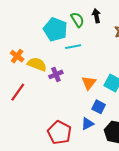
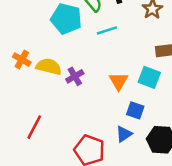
cyan line: (73, 47) -> (107, 30), moved
red line: (18, 92) -> (34, 127), moved

